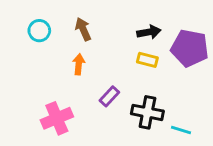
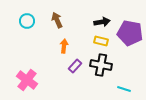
orange arrow: (79, 64) -> (64, 46), moved
black cross: (147, 112) -> (101, 65), moved
pink cross: (57, 118) -> (27, 80), moved, turned -30

